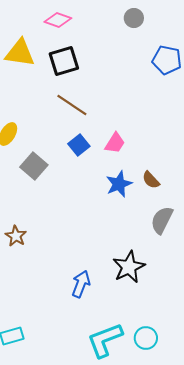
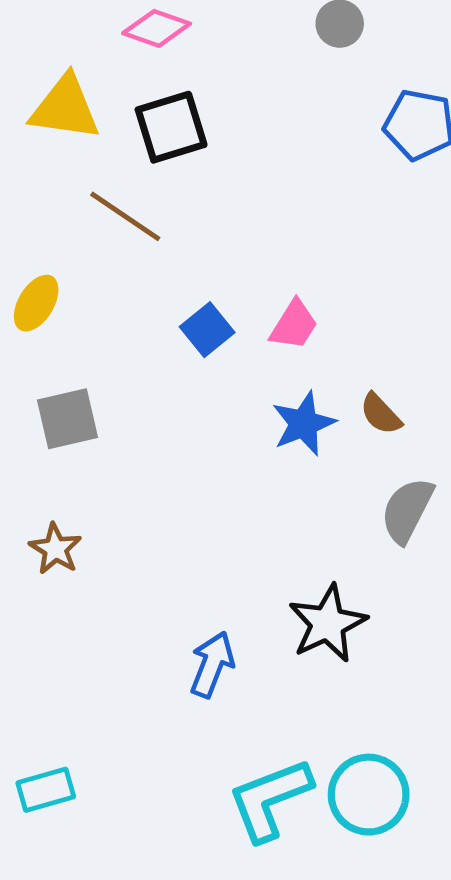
brown line: (72, 105) -> (125, 216), moved
gray square: (34, 166) -> (67, 419), moved, turned 36
cyan circle: (146, 338) -> (369, 795), size x1.4

